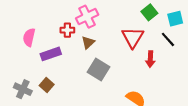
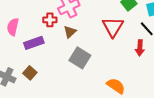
red arrow: (150, 59) -> (140, 48), moved

